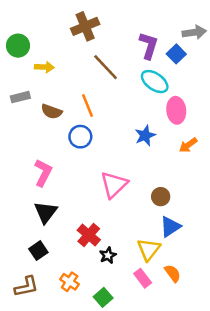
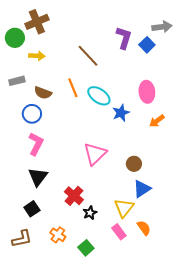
brown cross: (85, 26) -> (37, 22), moved
cyan ellipse: (155, 82) -> (99, 96), moved
blue circle: (80, 137) -> (32, 114), moved

